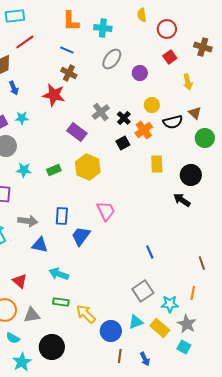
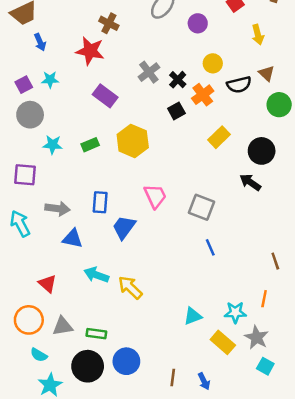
purple rectangle: (77, 132) -> (105, 96), moved
yellow rectangle: (157, 164) -> (219, 137), turned 48
gray square: (143, 291) -> (201, 207), moved, turned -35
green rectangle: (61, 302) -> (96, 334), moved
yellow arrow: (86, 314) -> (130, 287), moved
cyan triangle: (136, 322) -> (193, 316), moved
blue circle: (111, 331) -> (126, 361), moved
cyan square: (184, 347) -> (265, 366), moved

